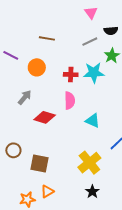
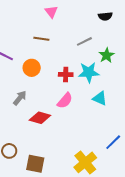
pink triangle: (91, 13) -> (51, 12), moved
black semicircle: (111, 31) -> (105, 16), moved
pink semicircle: (70, 101) -> (65, 101), turned 42
cyan triangle: (93, 121) -> (100, 98), moved

